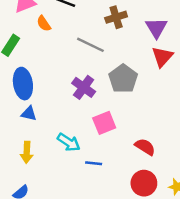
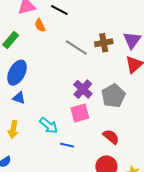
brown cross: (116, 17) -> (104, 43), moved
gray pentagon: (123, 79) -> (113, 96), moved
blue ellipse: (23, 84) -> (17, 73), turned 30
purple cross: (84, 87) -> (83, 89), moved

